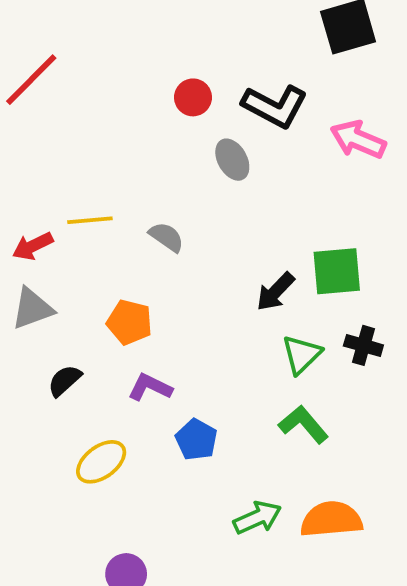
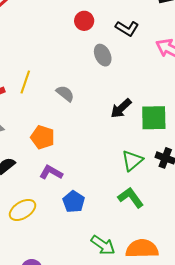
black L-shape: (275, 106) -> (127, 28), size x0.7
yellow line: (90, 220) -> (25, 82), turned -70
black arrow: (275, 292) -> (121, 108), moved
green arrow: (257, 518) -> (103, 245), turned 55

